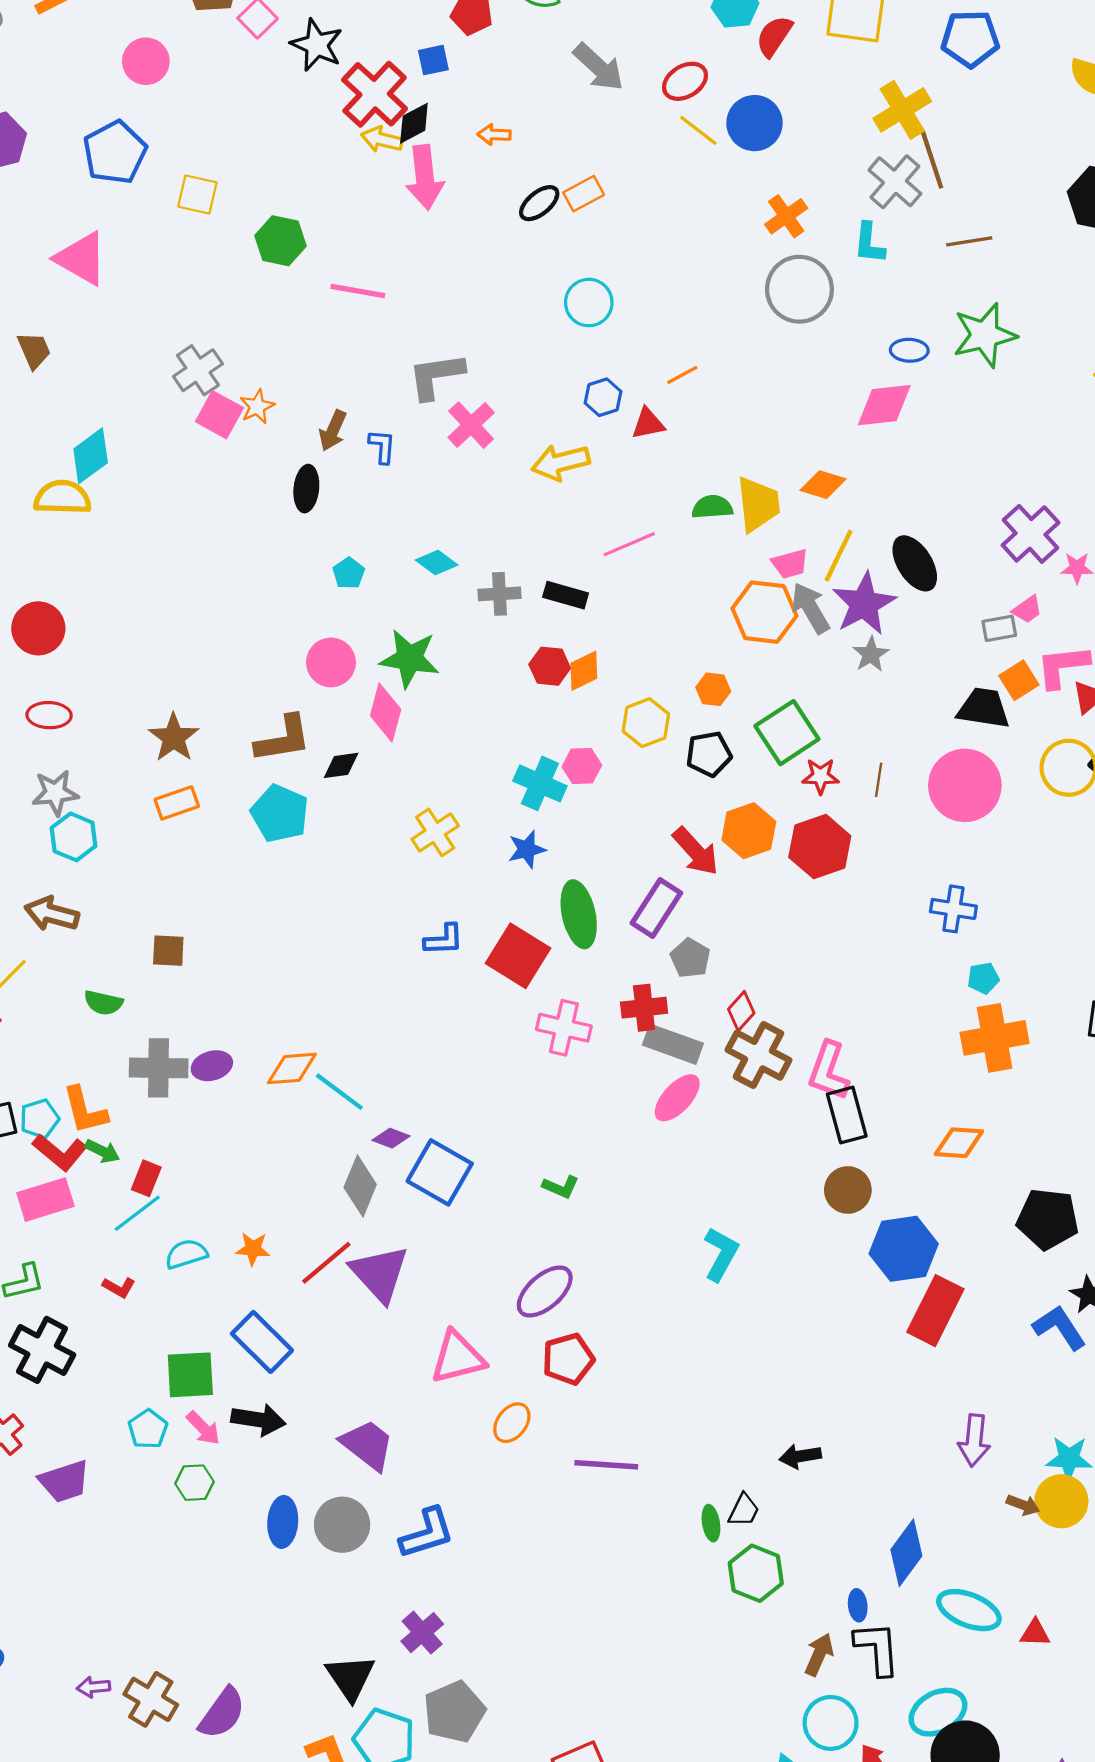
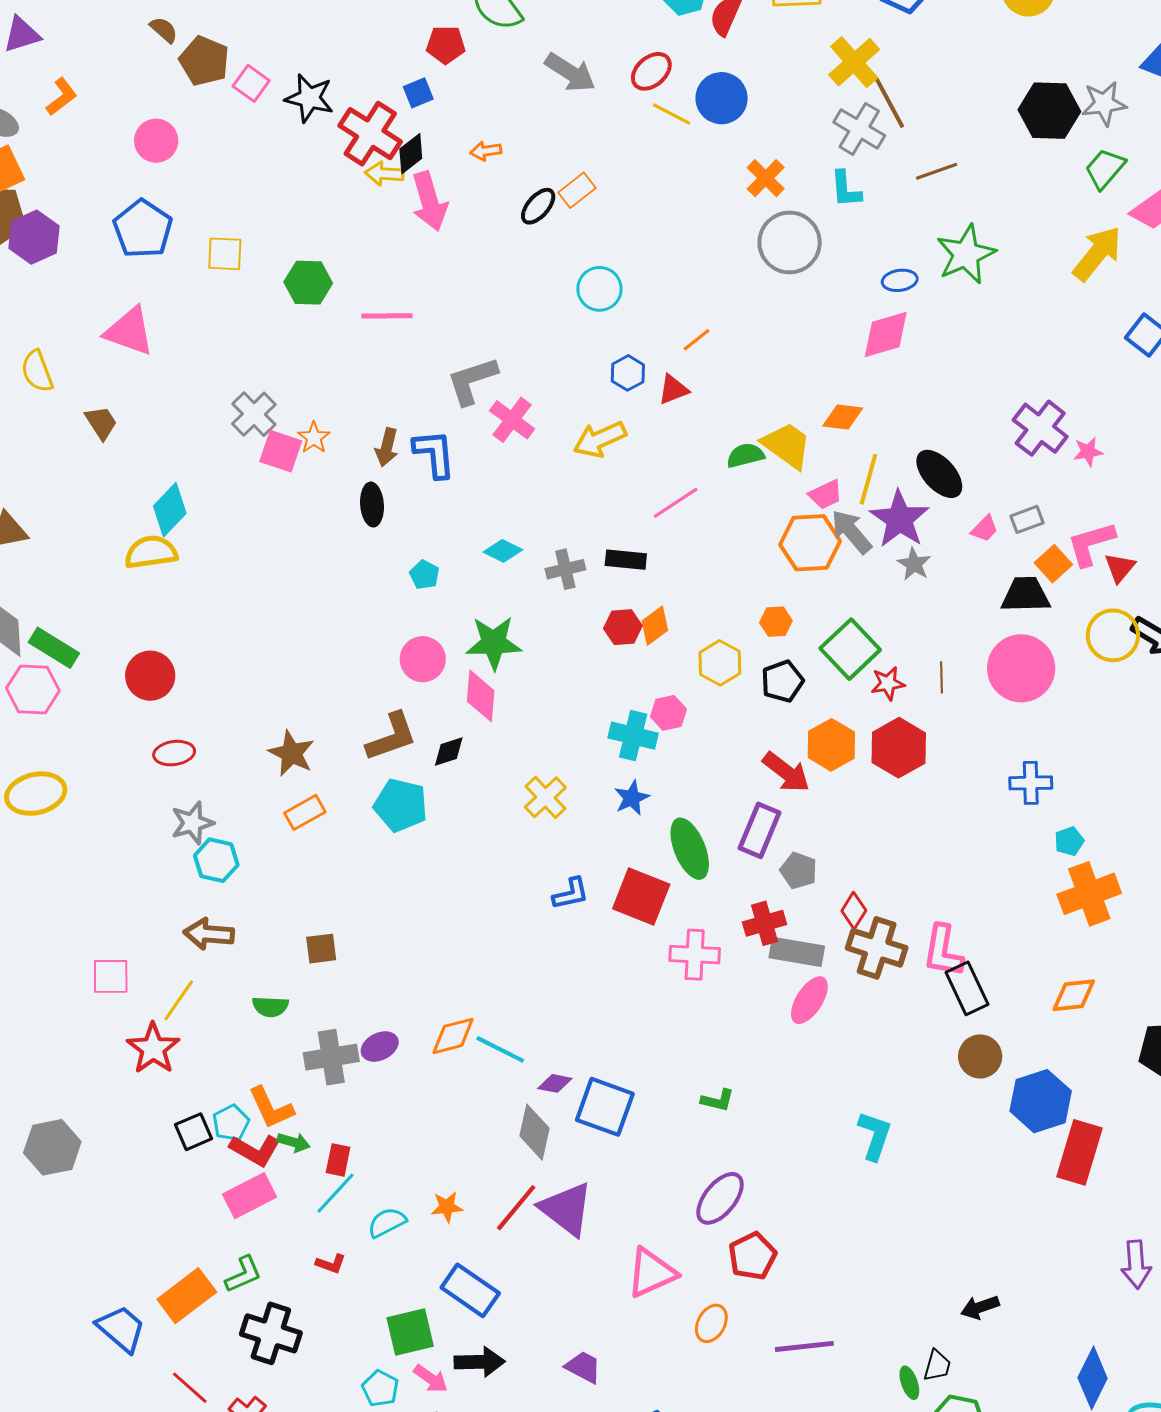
blue L-shape: (382, 446) -> (434, 454), size x1.6
yellow trapezoid: (758, 504) -> (787, 445), turned -38
pink trapezoid: (1027, 610) -> (985, 529), moved
purple trapezoid: (368, 1445) -> (583, 1367), size x0.7

